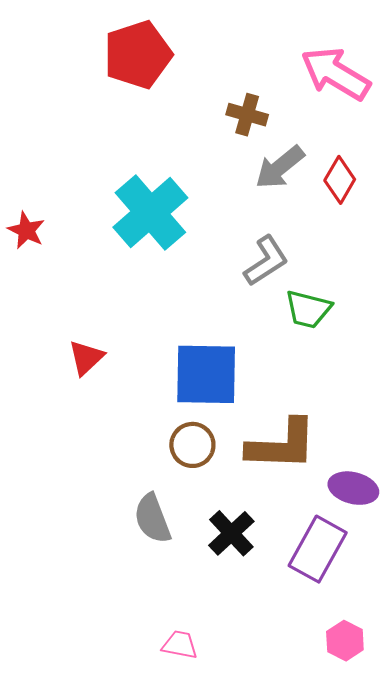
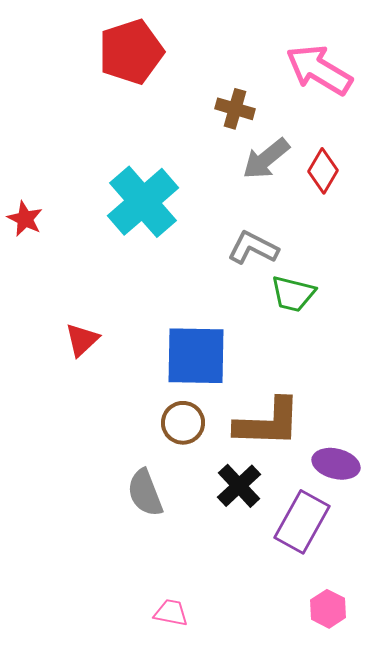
gray L-shape: (266, 261) -> (253, 248), turned -120
black cross: (231, 533) -> (239, 486), moved

